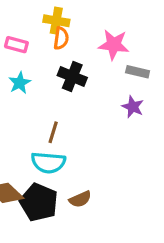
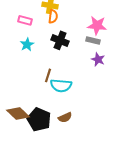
pink star: (114, 45) -> (97, 25), moved
gray rectangle: (138, 72) -> (93, 40), moved
cyan semicircle: (48, 163) -> (61, 85), moved

